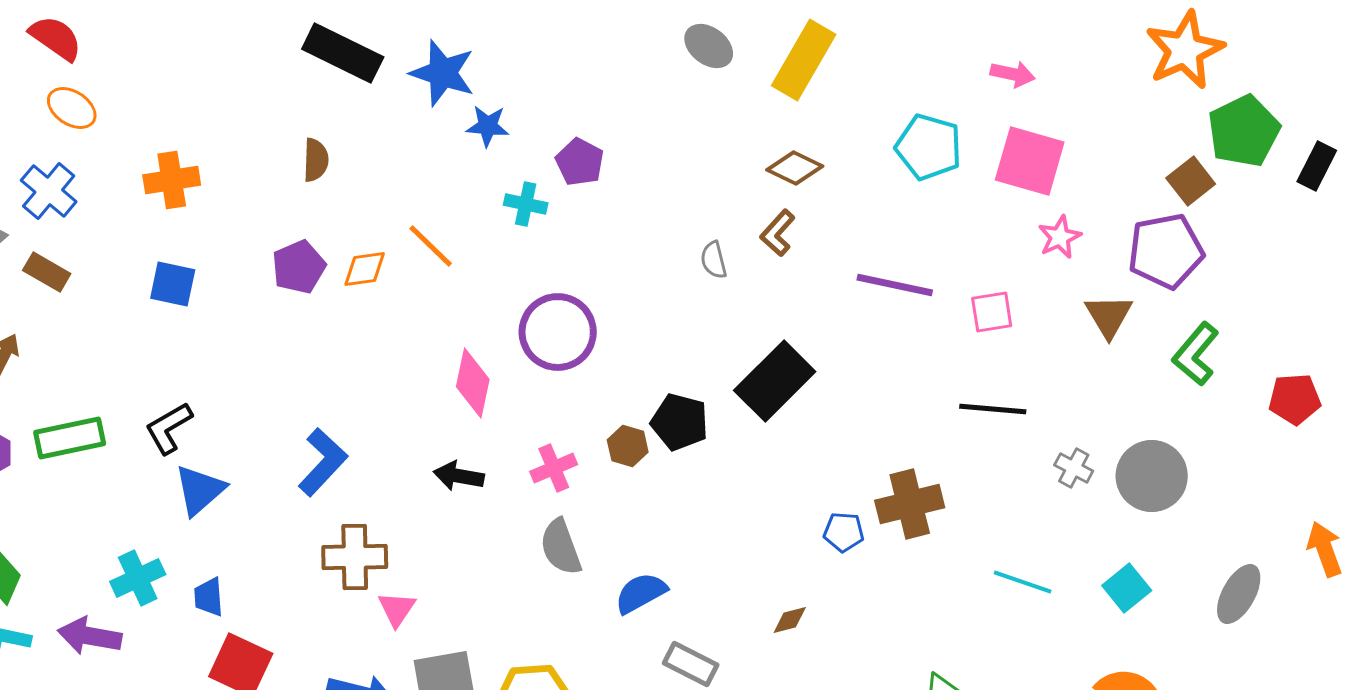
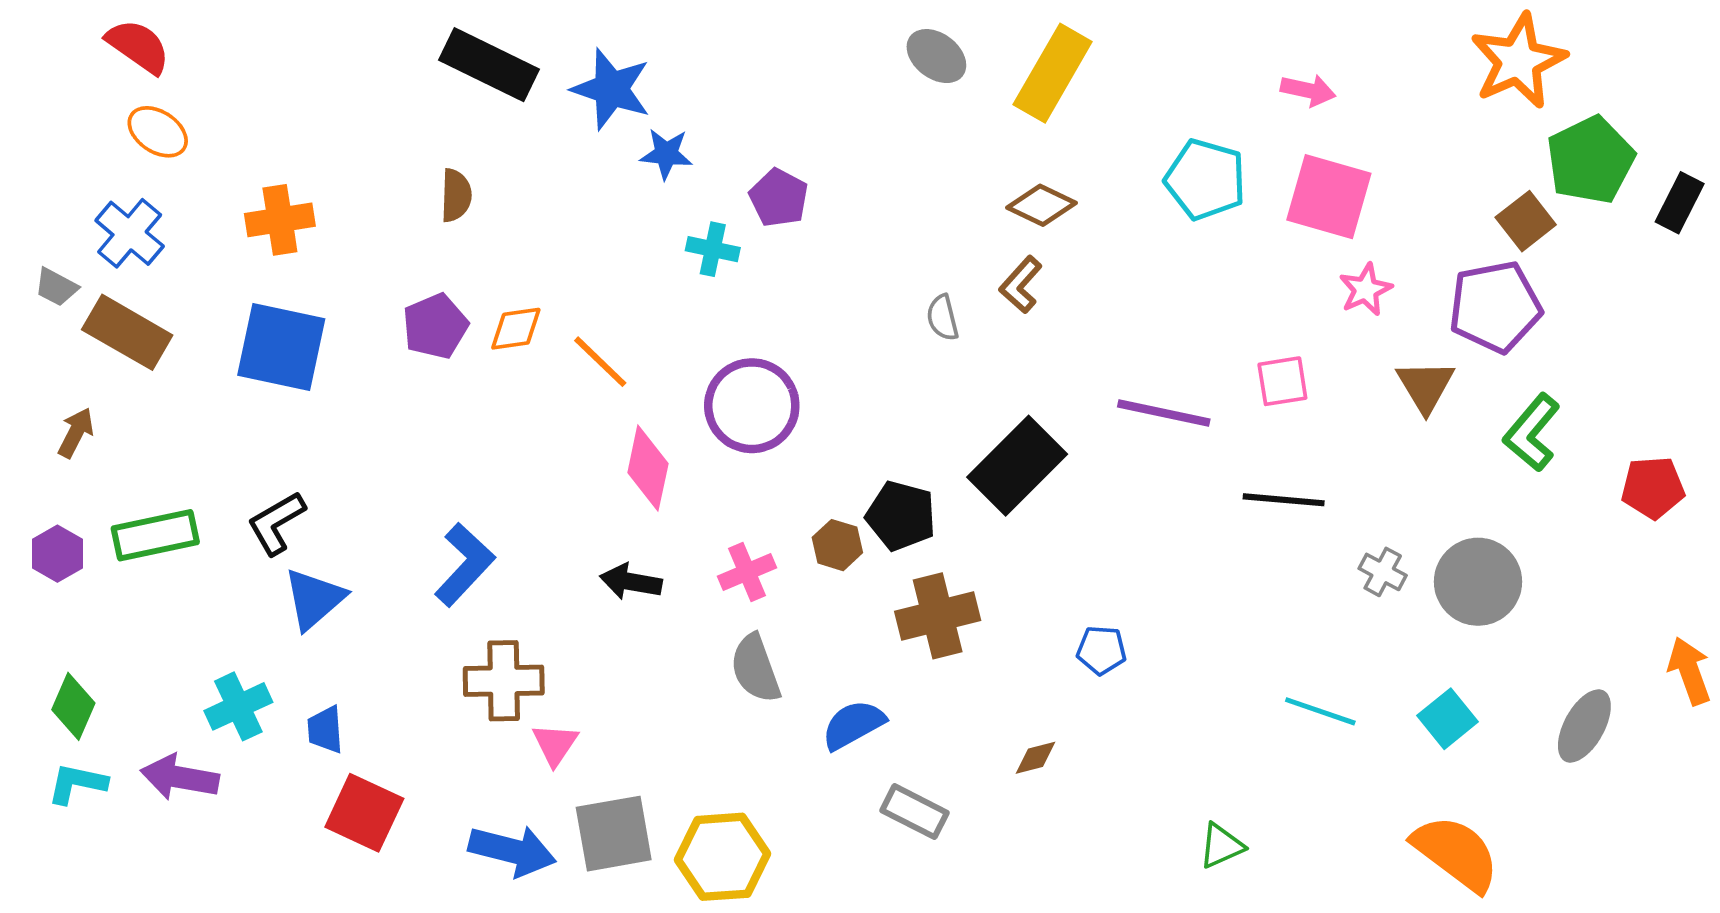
orange line: (431, 246) -> (600, 362), moved
brown rectangle: (47, 272) -> (127, 332), size x1.5
blue square: (173, 284) -> (281, 347), size x1.6
purple line: (895, 285) -> (1164, 413), moved
brown cross: (910, 504) -> (938, 616), moved

